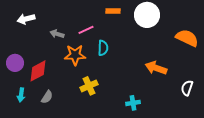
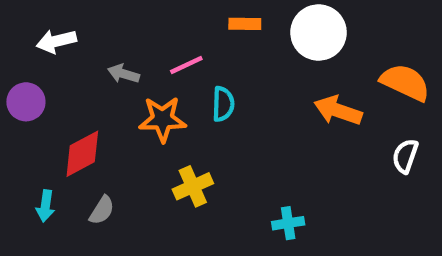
purple circle: (15, 63) -> (26, 102), moved
orange arrow: (156, 68) -> (338, 111), moved
white semicircle: (187, 88) -> (405, 156), moved

